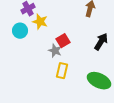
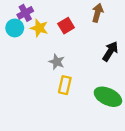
cyan circle: (20, 31) -> (15, 28), moved
red square: (63, 41) -> (66, 26), moved

